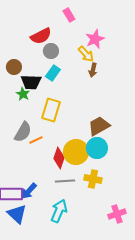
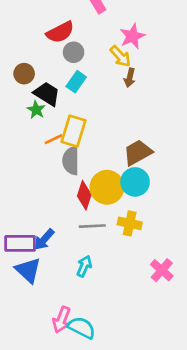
black trapezoid: (31, 82) -> (47, 94), turned -150
gray semicircle: (23, 132) -> (71, 161), moved, turned 150
orange line: (36, 140) -> (53, 139), moved
cyan arrow: (59, 211) -> (84, 266), size x0.7
pink cross: (117, 214) -> (162, 270), turned -30

